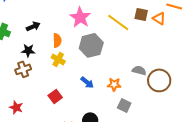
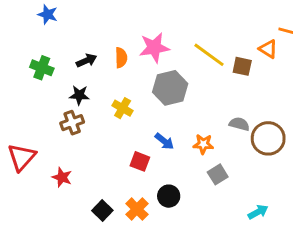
brown square: (141, 14) -> (242, 66), moved
pink star: (80, 17) -> (154, 48), turned 30
orange semicircle: (57, 40) -> (121, 58), moved
red square: (55, 96) -> (140, 161), moved, turned -32
gray square: (124, 105) -> (218, 174), turned 32

